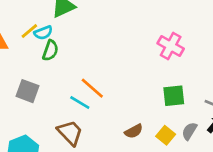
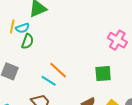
yellow line: (29, 31) -> (12, 26), turned -40
green square: (174, 96) -> (103, 74), moved

